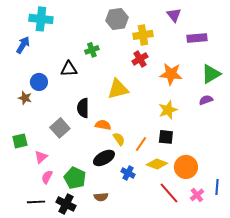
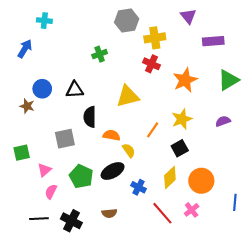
cyan cross: (41, 19) -> (44, 21), size x0.6
red cross: (140, 59) -> (152, 64), turned -35
black triangle: (69, 69) -> (75, 90), moved
orange star: (171, 74) -> (185, 80), turned -30
purple semicircle: (206, 100) -> (223, 121), moved
gray square: (60, 128) -> (65, 139), turned 30
black square: (166, 137) -> (180, 148), turned -35
orange line: (141, 144) -> (153, 130), moved
yellow diamond: (157, 164) -> (170, 177), turned -65
green pentagon: (75, 178) -> (81, 176), moved
red line: (169, 193) -> (162, 213), moved
pink cross: (197, 195) -> (192, 210), moved

